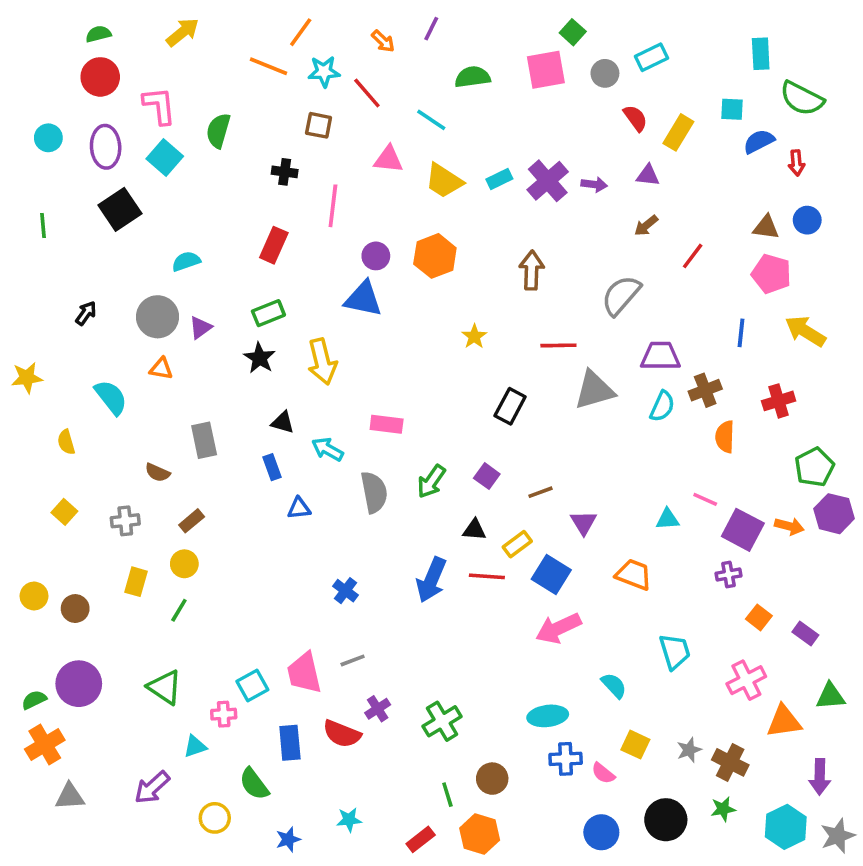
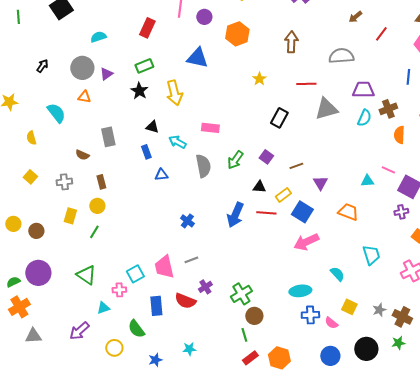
purple circle: (376, 256) -> (204, 17), moved
gray semicircle: (621, 295) -> (341, 56), turned 45
brown rectangle: (192, 521) -> (101, 182), turned -64
brown circle: (492, 779) -> (254, 316), moved
orange hexagon: (480, 834) -> (279, 358), moved
red rectangle: (421, 839) -> (250, 358), moved

